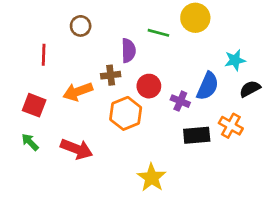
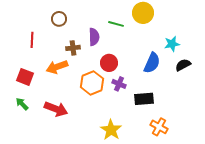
brown cross: (111, 75) -> (73, 48), moved
purple cross: (180, 101) -> (119, 84), moved
orange cross: (231, 126) -> (159, 127), moved

